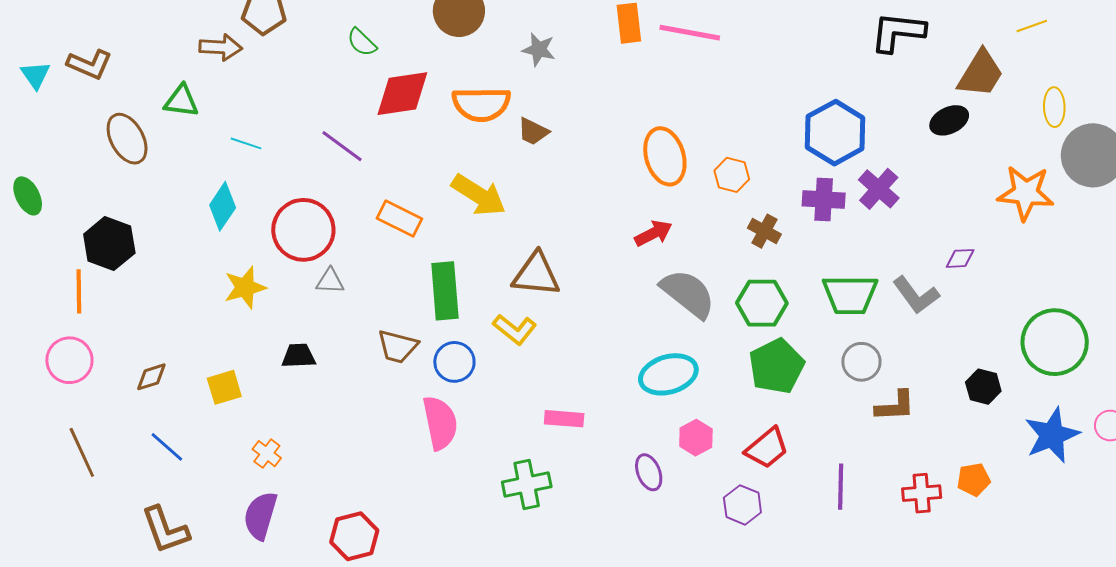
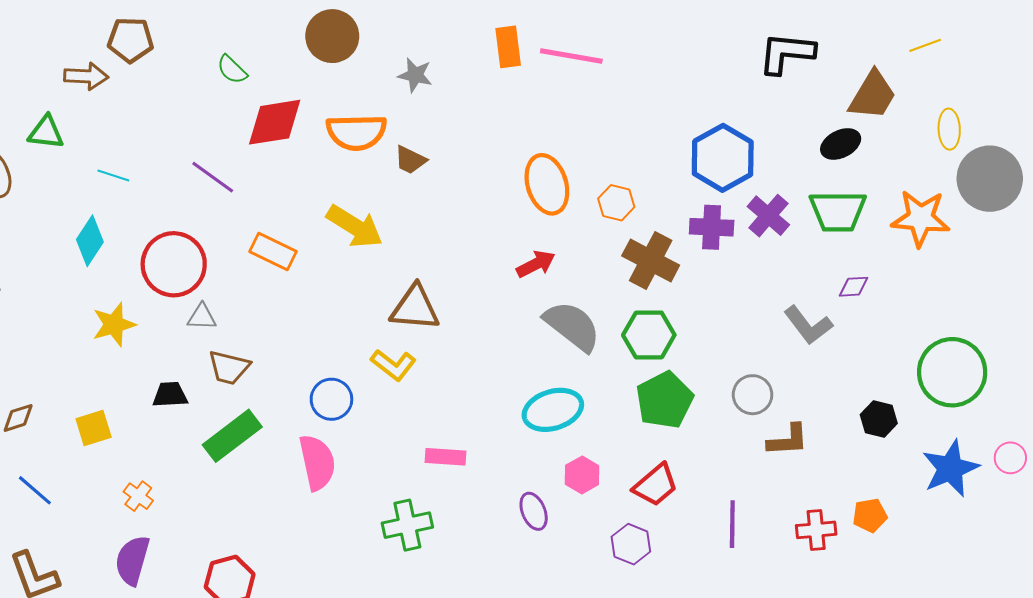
brown cross: (764, 231) -> (651, 261), size x1.6
green rectangle: (445, 291) -> (232, 436), moved, turned 58
green trapezoid: (850, 295) -> (838, 211), moved
brown trapezoid: (398, 347) -> (229, 368), moved

